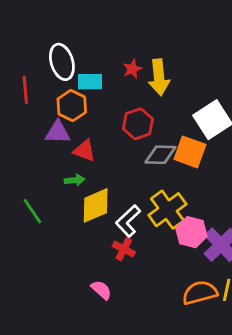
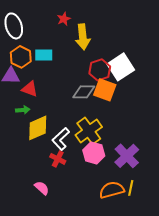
red star: (132, 69) -> (64, 19), moved
cyan rectangle: (90, 82) -> (44, 55), moved
red hexagon: (138, 124) -> (100, 70), moved
pink hexagon: (191, 232) -> (94, 153), moved

